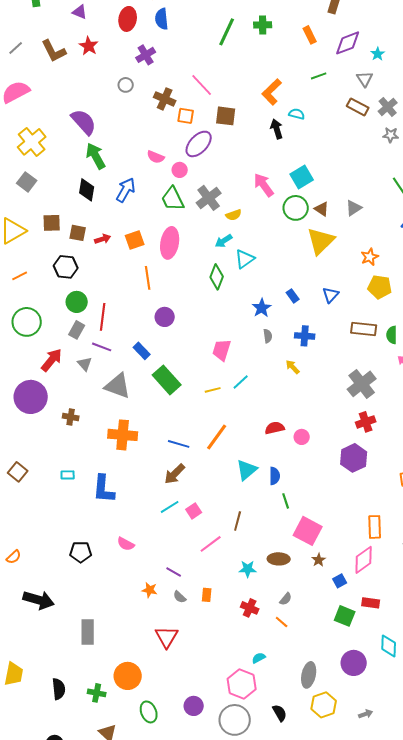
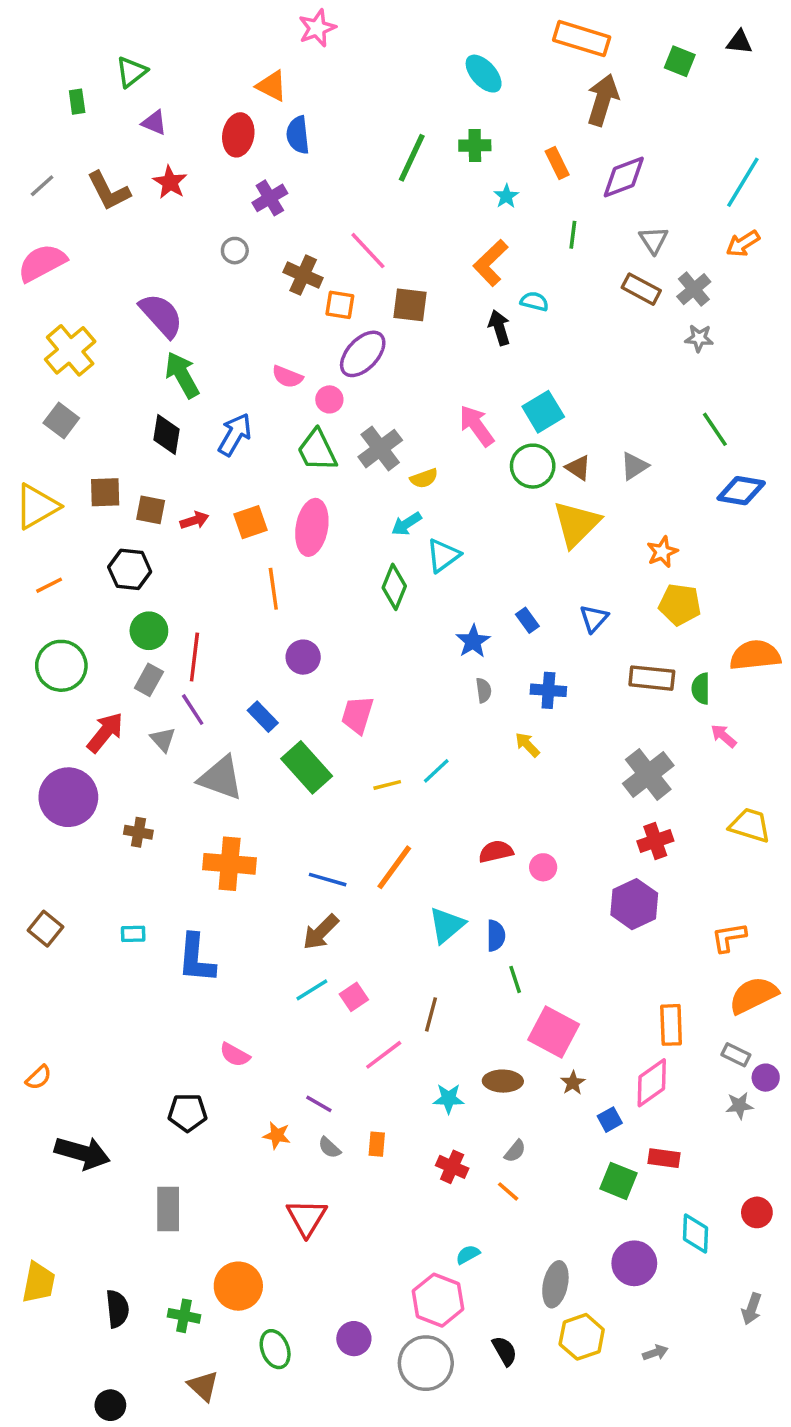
cyan star: (378, 54) -> (506, 196), moved
green line: (319, 76) -> (573, 235), turned -63
purple line: (102, 347) -> (193, 710), turned 36
pink trapezoid: (222, 350) -> (357, 715), moved
black pentagon: (81, 552) -> (187, 1113), moved

